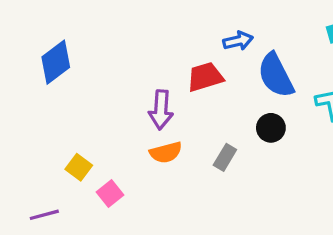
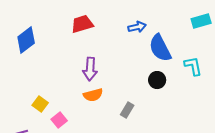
red trapezoid: (205, 77) -> (82, 24), moved
gray rectangle: (225, 157) -> (127, 110), moved

